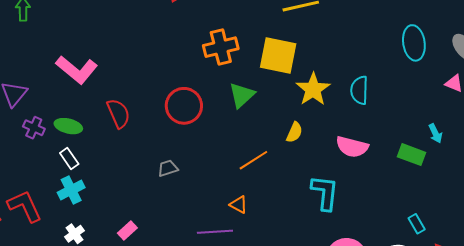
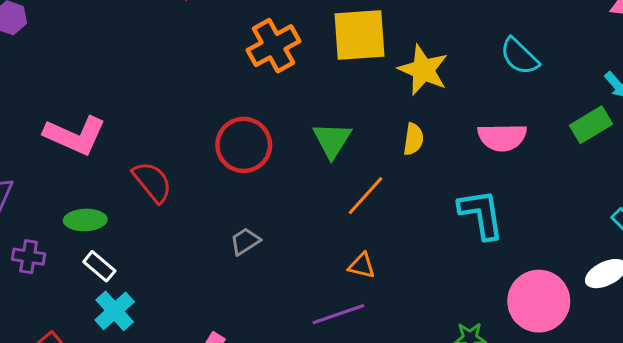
cyan semicircle: (359, 90) -> (519, 56), moved, turned -32
green triangle: (242, 95) -> (332, 140), moved
purple cross: (34, 128) -> (29, 257), moved
green rectangle: (412, 155) -> (591, 125), turned -36

